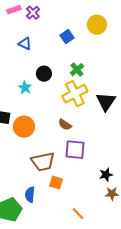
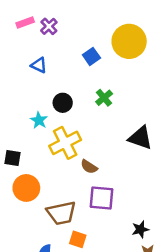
yellow circle: (97, 25) -> (129, 41), size x1.4
yellow cross: (75, 94) -> (65, 143), moved
black triangle: (106, 102) -> (140, 138), turned -45
orange circle: (24, 127) -> (26, 188), moved

